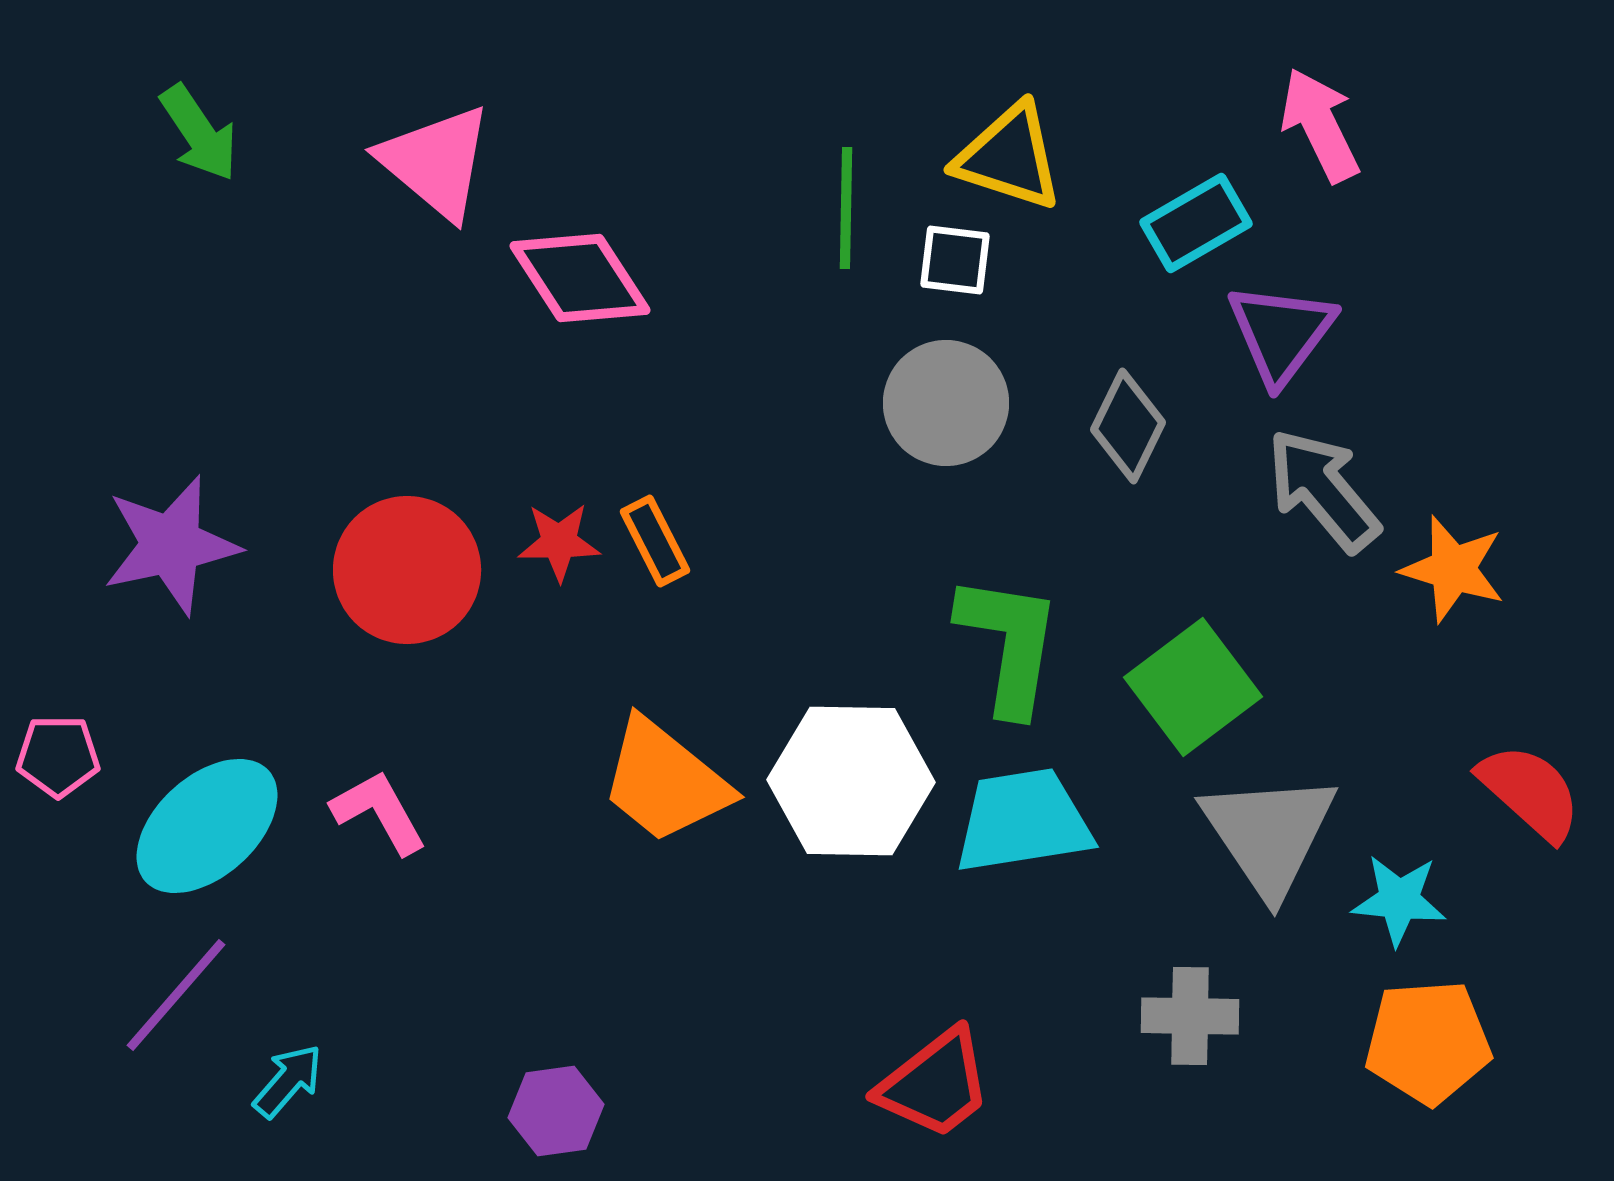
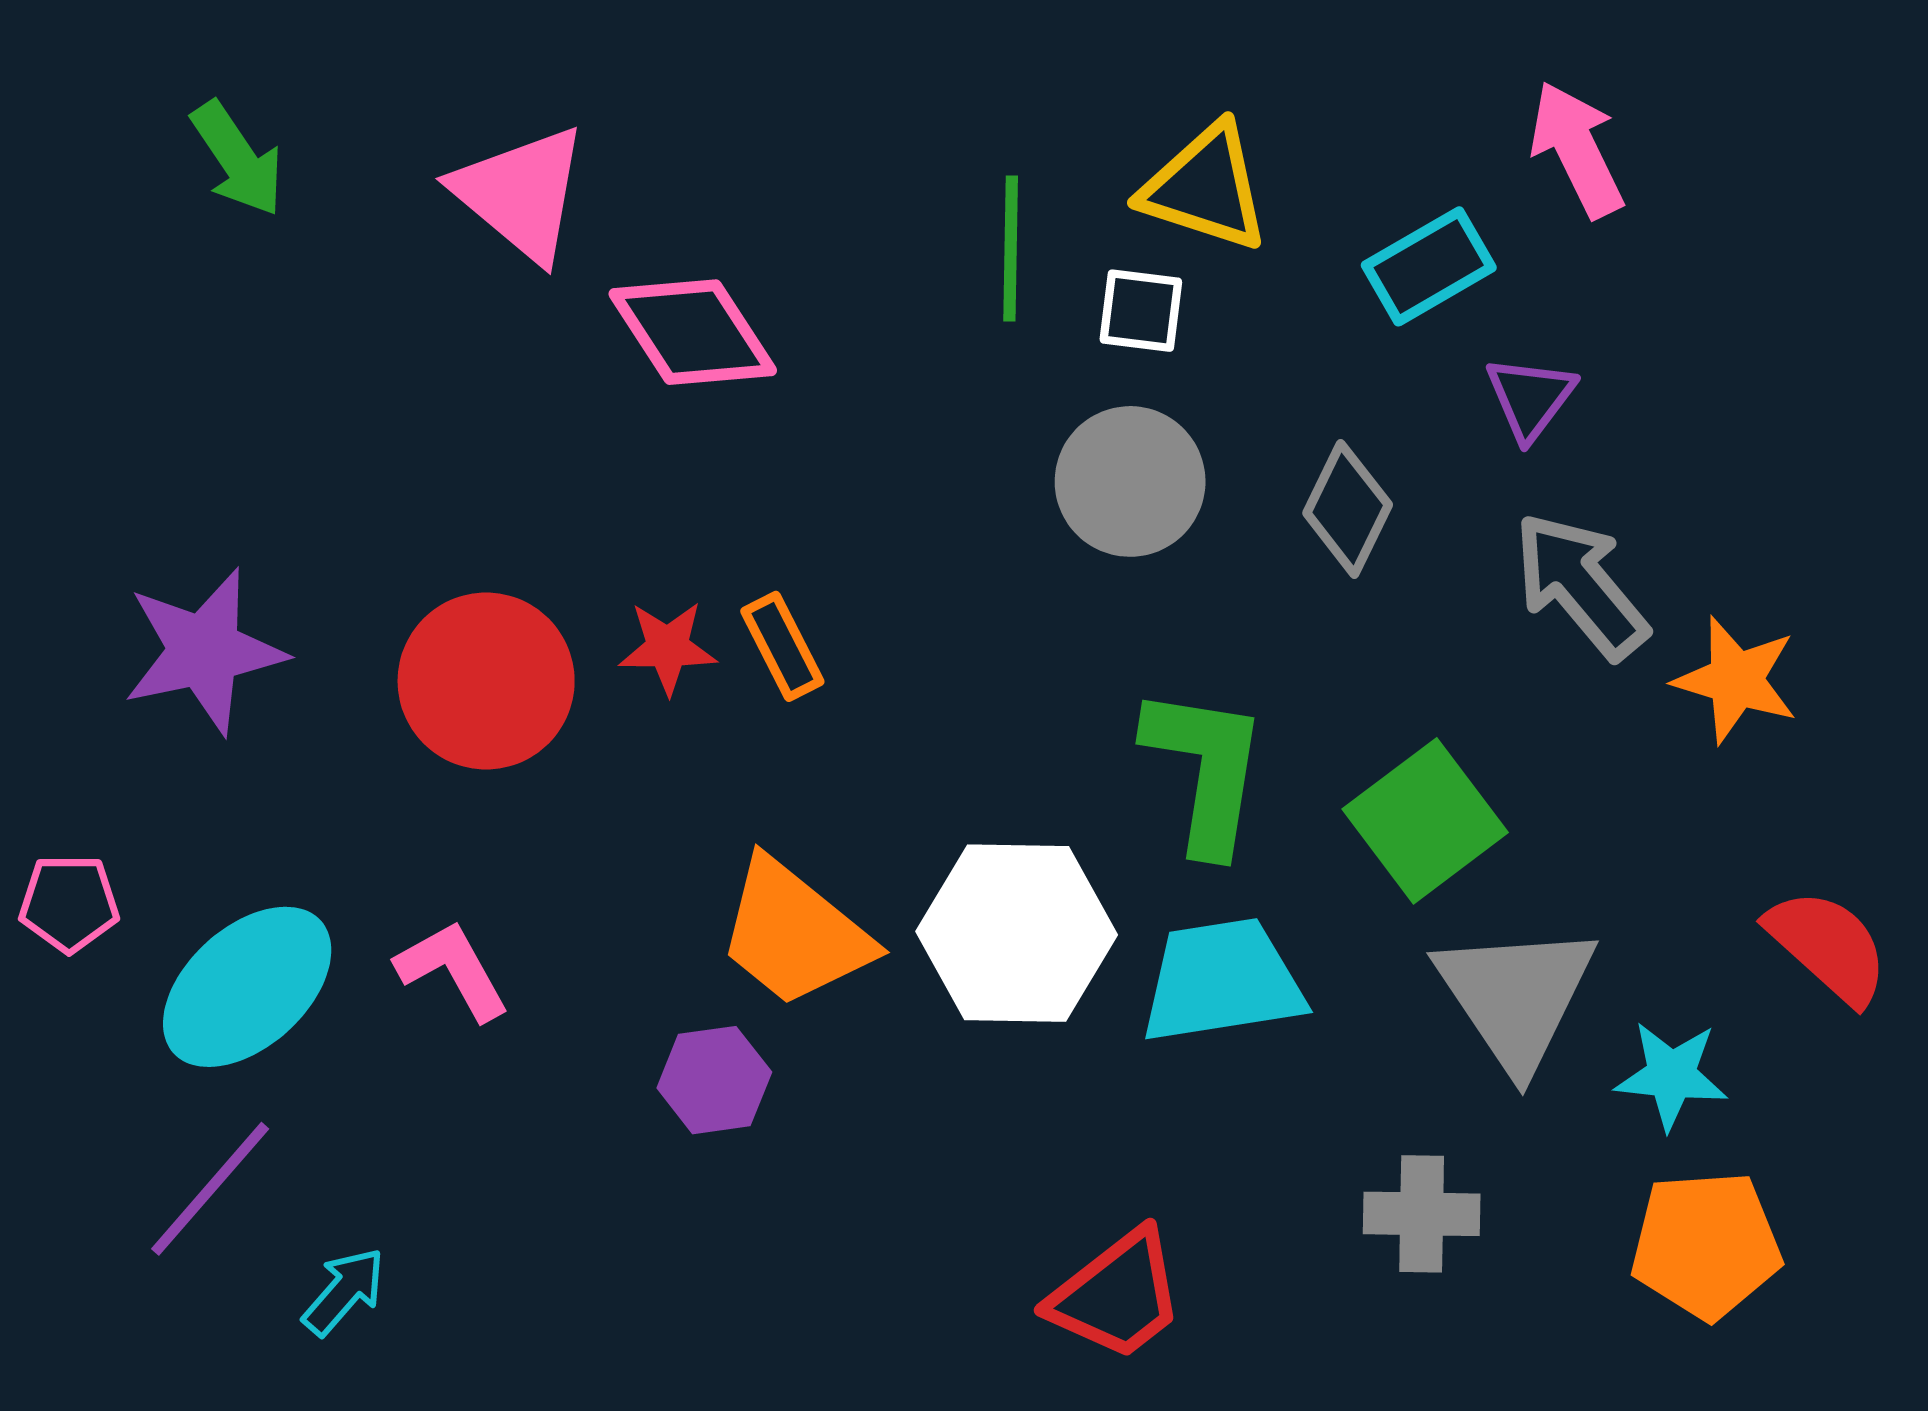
purple triangle: (1281, 333) -> (1530, 398), size x0.7
purple hexagon: (556, 1111) -> (714, 1080), moved

